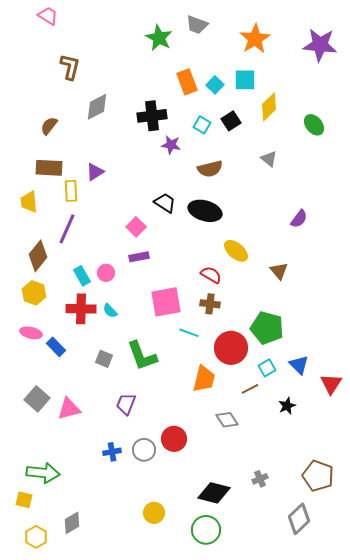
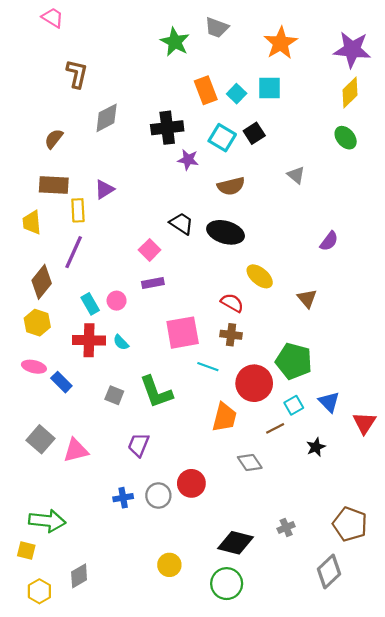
yellow diamond: (269, 107) -> (350, 92), moved
cyan square: (202, 125) -> (222, 138), size x1.4

